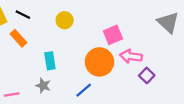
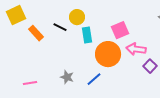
black line: (23, 15) -> (60, 27), moved
cyan rectangle: (50, 61) -> (87, 35), moved
gray star: (43, 86) -> (67, 77), moved

